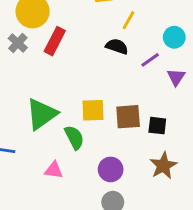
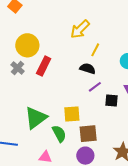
purple line: (150, 60) -> (95, 87), moved
brown square: (128, 117) -> (88, 134), moved
black square: (157, 126) -> (111, 100), moved

